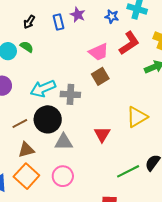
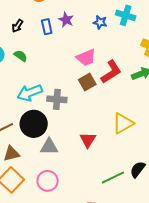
red L-shape: (129, 43) -> (111, 72), moved
green semicircle: (27, 47) -> (21, 56), moved

